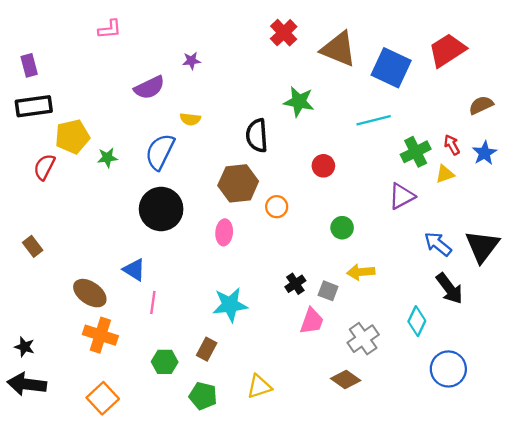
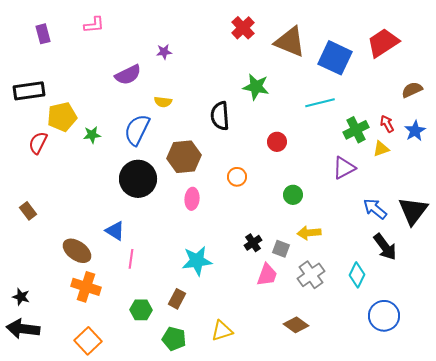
purple rectangle: (29, 65) -> (43, 34), moved
brown hexagon: (238, 183) -> (184, 157), moved
gray cross: (363, 339) -> (311, 275), moved

